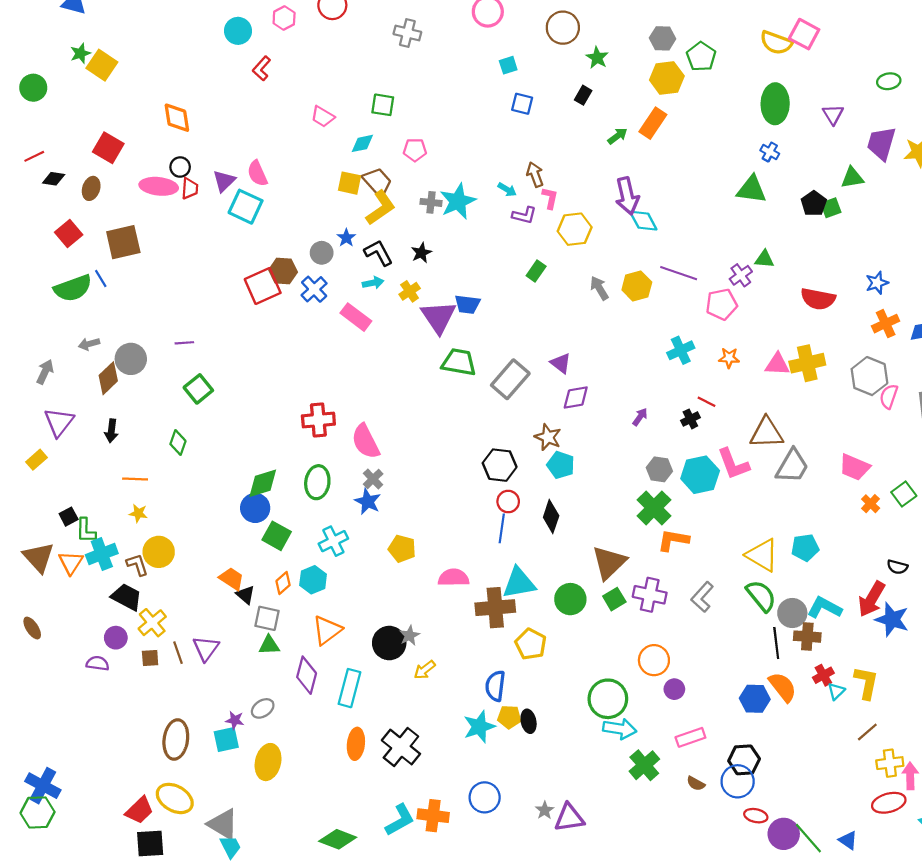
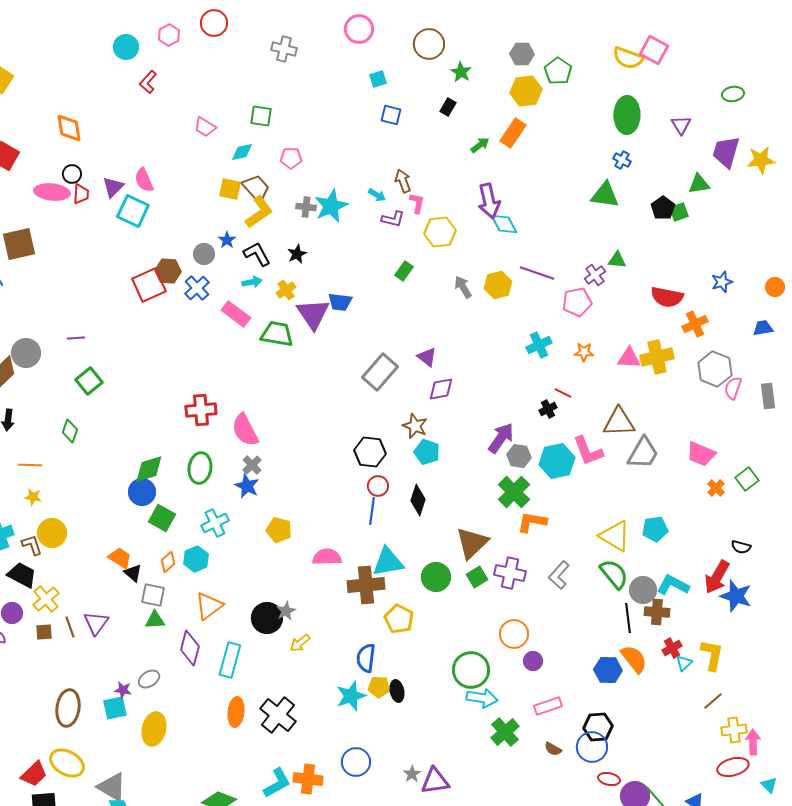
orange cross: (886, 324) -> (695, 324), moved
green trapezoid: (459, 362) -> (277, 334), moved
purple arrow: (640, 417) -> (501, 438), moved, size x1.8

